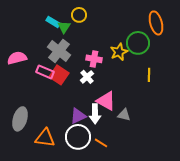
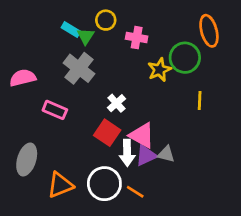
pink cross: (94, 59) -> (137, 38), moved
pink rectangle: (45, 72) -> (55, 110), moved
red square: (59, 75) -> (107, 133), moved
purple triangle: (78, 116) -> (146, 155), moved
orange triangle: (45, 138) -> (60, 185), turned -30

